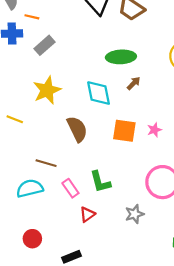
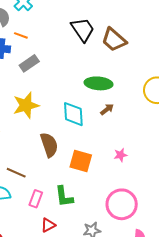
orange square: (124, 131) -> (81, 161), moved
pink rectangle: (70, 188) -> (36, 199), turned 48

